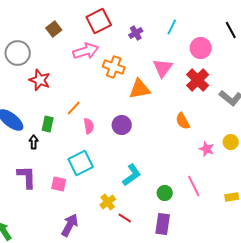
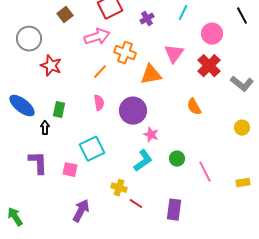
orange line: (74, 108) -> (100, 72), moved
purple circle: (122, 125) -> (133, 111), size x1.4
pink semicircle: (89, 126) -> (99, 103), moved
pink star: (207, 149) -> (151, 135), moved
green circle: (165, 193) -> (177, 159), moved
yellow cross: (108, 202) -> (119, 188), turned -35

